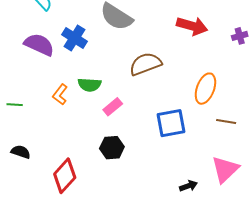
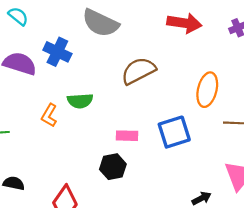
pink rectangle: (113, 107) -> (127, 136), moved, turned 48

